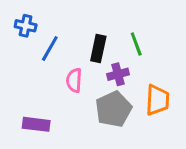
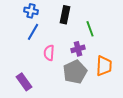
blue cross: (26, 26) -> (31, 11), moved
black rectangle: (98, 49) -> (65, 15), moved
purple rectangle: (36, 124) -> (24, 82), turned 48

